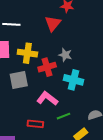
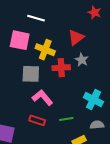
red triangle: (53, 24) -> (76, 37), moved
cyan cross: (74, 80) -> (93, 100), moved
pink L-shape: (47, 98) -> (42, 98), moved

